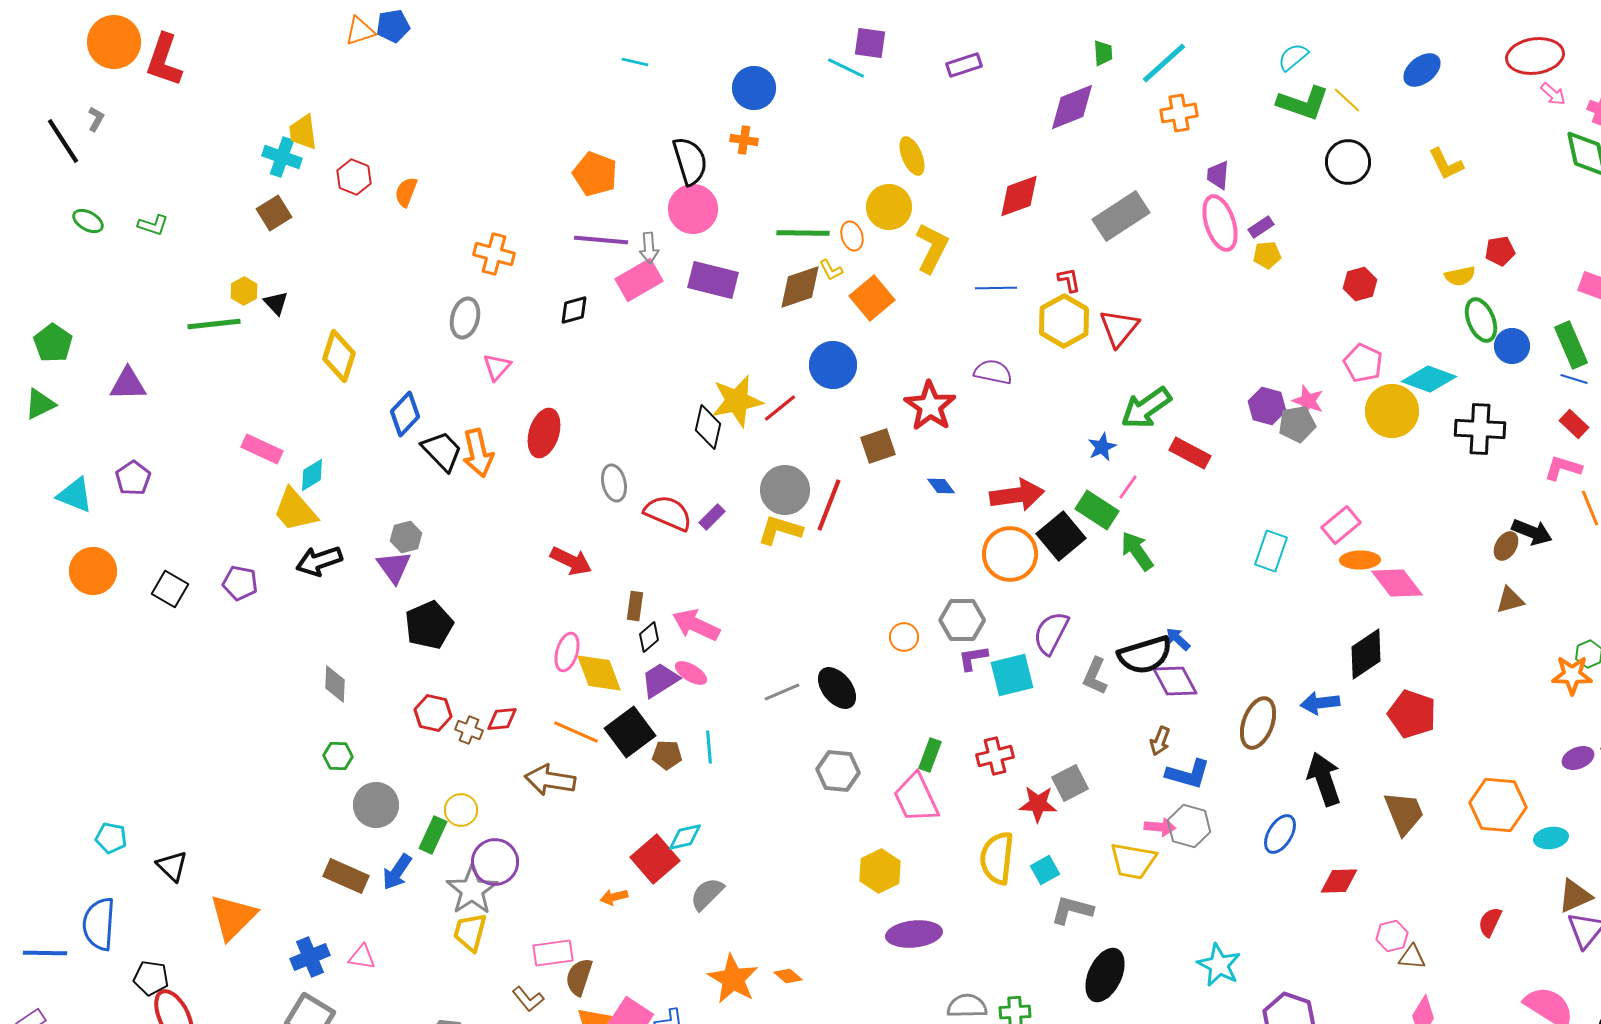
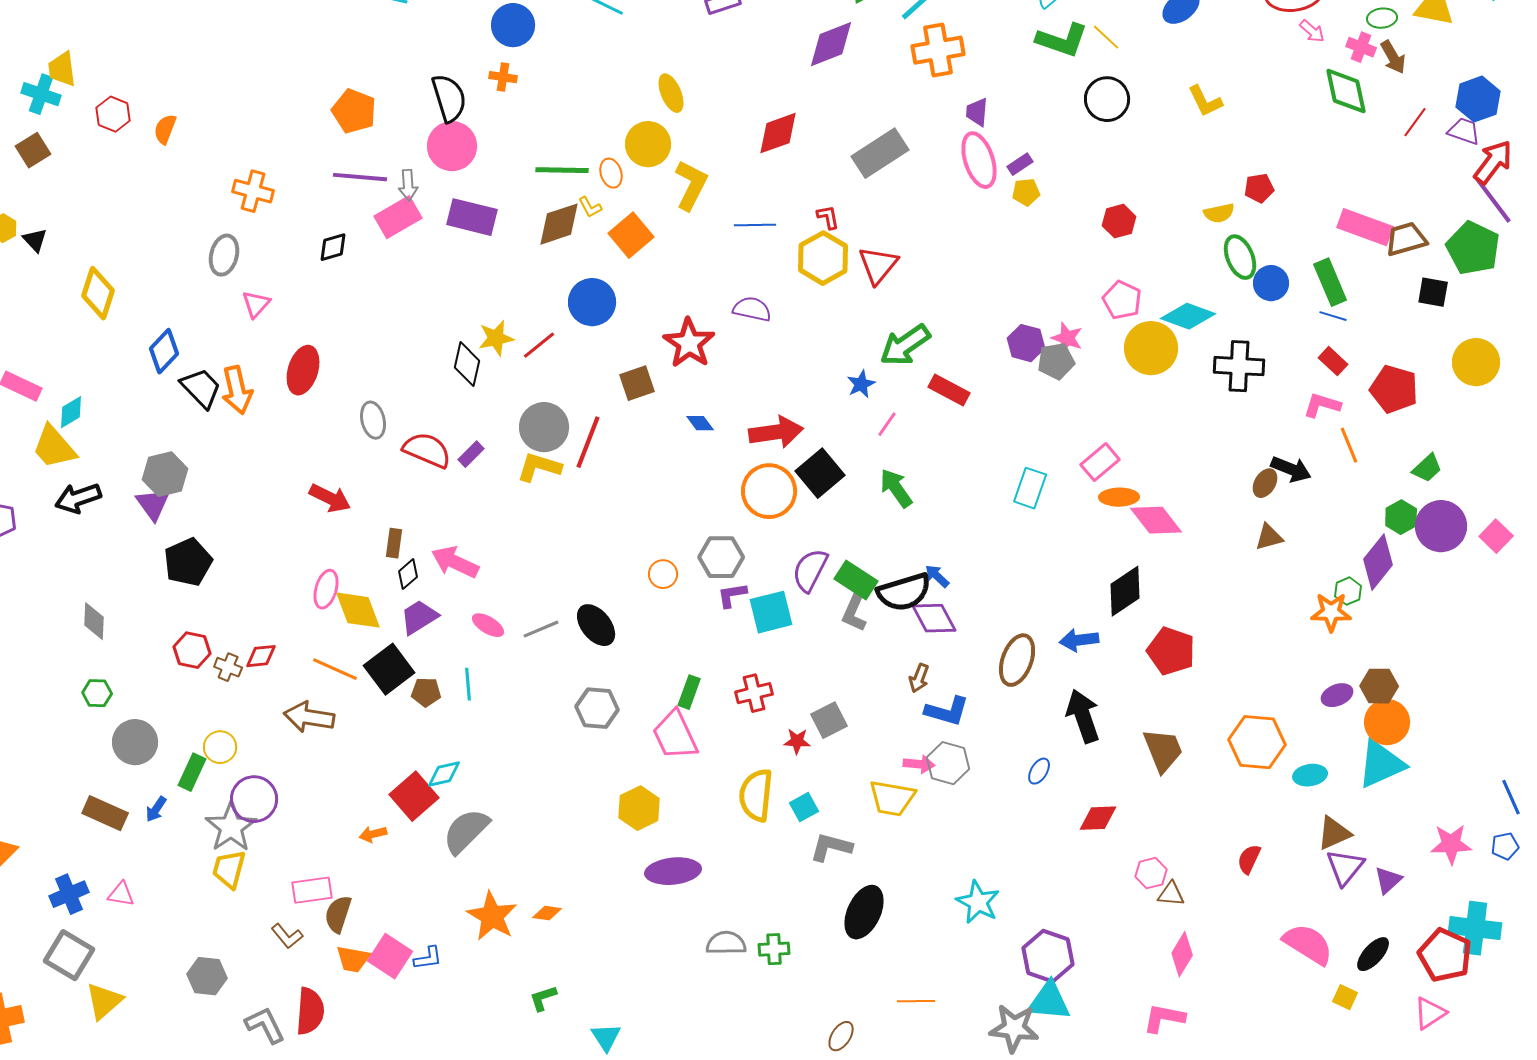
orange cross: (1179, 113) -> (938, 50), size x1.4
yellow star: (737, 401) -> (496, 338), size x0.7
green rectangle: (1097, 510) -> (856, 580), moved
gray hexagon: (406, 537) -> (165, 474), size x1.4
pink ellipse: (691, 673) -> (488, 625), moved
red star: (1038, 804) -> (797, 741), size x0.7
blue ellipse: (1280, 834) -> (1039, 771), size x0.7
blue arrow: (397, 872) -> (156, 809), size x0.7
gray semicircle: (707, 894) -> (466, 831), size x1.4
orange diamond: (788, 976) -> (547, 913), turned -32

